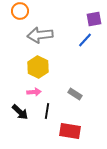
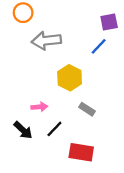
yellow hexagon: (38, 67) -> (70, 78), moved
black line: (47, 111) -> (54, 129), turned 35

